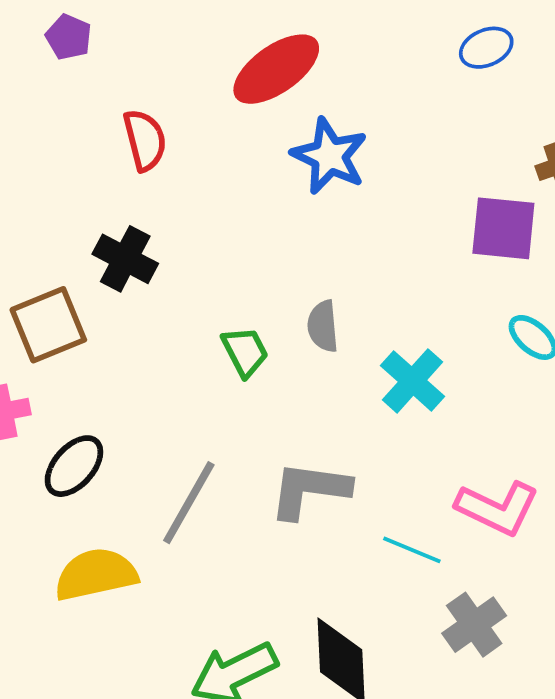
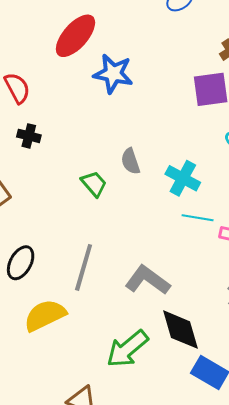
black cross: (125, 259) -> (29, 136), moved, size x0.7
gray L-shape: (309, 490) -> (147, 280), moved, turned 42
cyan line: (412, 550) -> (198, 218), moved

